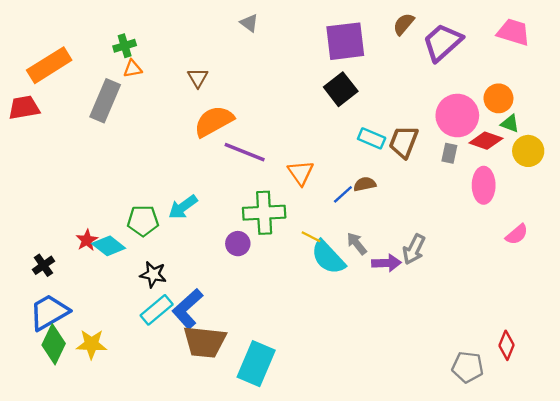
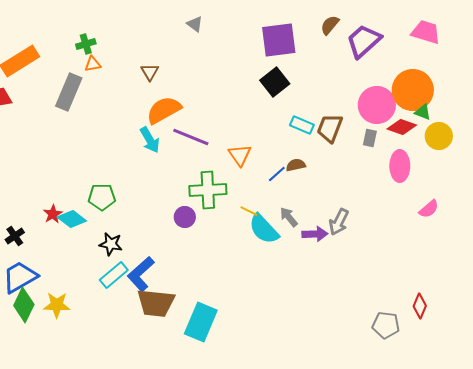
orange circle: (498, 98) -> (413, 90), size x1.6
cyan arrow: (183, 207) -> (150, 140), moved, turned -84

